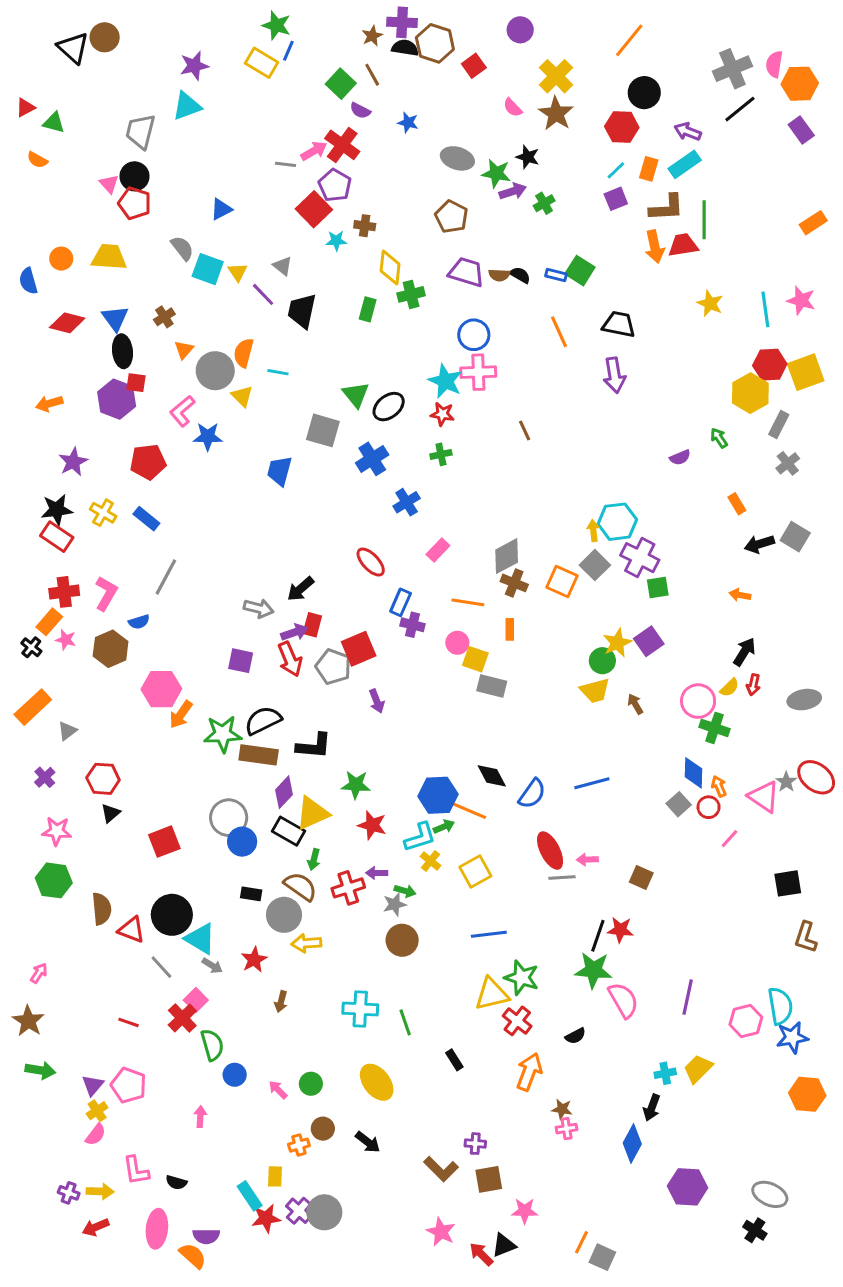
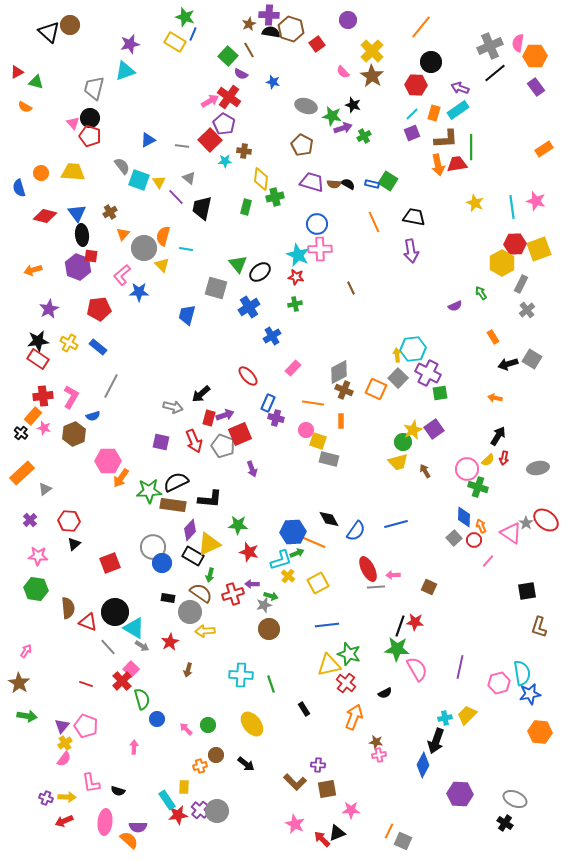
gray line: (285, 164) -> (182, 146), moved
purple arrow: (294, 632) -> (225, 415), moved
black arrow: (652, 1108) -> (436, 741), size x1.4

